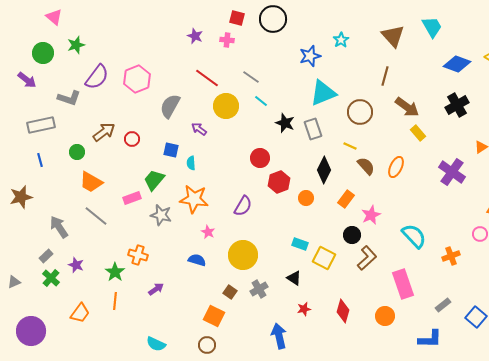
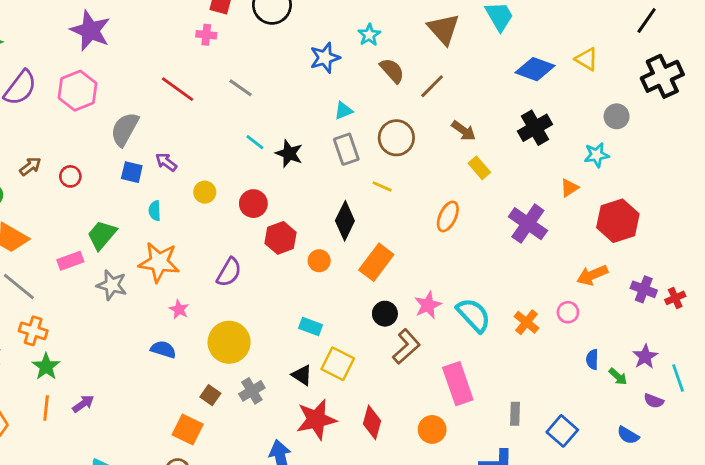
purple star: (195, 36) -> (90, 31), moved, size x1.8
brown line: (385, 76) -> (432, 86), turned 30
cyan triangle: (323, 93) -> (343, 111), size x0.5
cyan line: (261, 101) -> (255, 142), moved
yellow circle: (226, 106) -> (205, 192), moved, size x0.6
brown arrow: (407, 107) -> (464, 131), size x0.7
gray rectangle: (313, 129) -> (346, 149), moved
brown arrow: (104, 132) -> (30, 166), size x0.7
blue square: (171, 150) -> (132, 172), moved
brown semicircle: (366, 166) -> (392, 71), moved
orange rectangle: (346, 199) -> (376, 262), size x1.4
pink star: (371, 215) -> (428, 305), moved
orange cross: (138, 255) -> (33, 331), moved
orange cross: (451, 256) -> (526, 322), moved, turned -30
yellow square: (324, 258) -> (338, 364), moved
purple arrow: (156, 289) -> (83, 404), moved
gray rectangle: (443, 305) -> (515, 414), turned -49
red star: (304, 309) -> (316, 419), size x2.0

